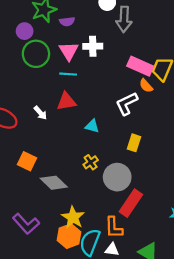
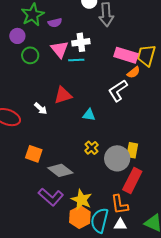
green circle: (36, 54) -> (30, 55), size x0.7
cyan line: (68, 74) -> (76, 60), moved
orange semicircle: (146, 86) -> (134, 72), turned -80
yellow rectangle: (134, 143) -> (132, 150), moved
purple L-shape: (26, 224) -> (51, 197), moved

